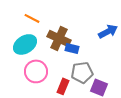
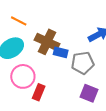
gray pentagon: (82, 72) -> (83, 63), moved
red rectangle: (63, 86) -> (39, 92), moved

